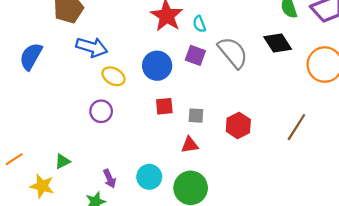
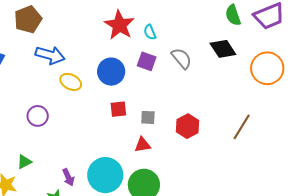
gray semicircle: (233, 53) -> (181, 58), size x0.7
purple circle: (101, 111) -> (38, 116), moved
cyan circle: (149, 177) -> (105, 175), size x1.5

